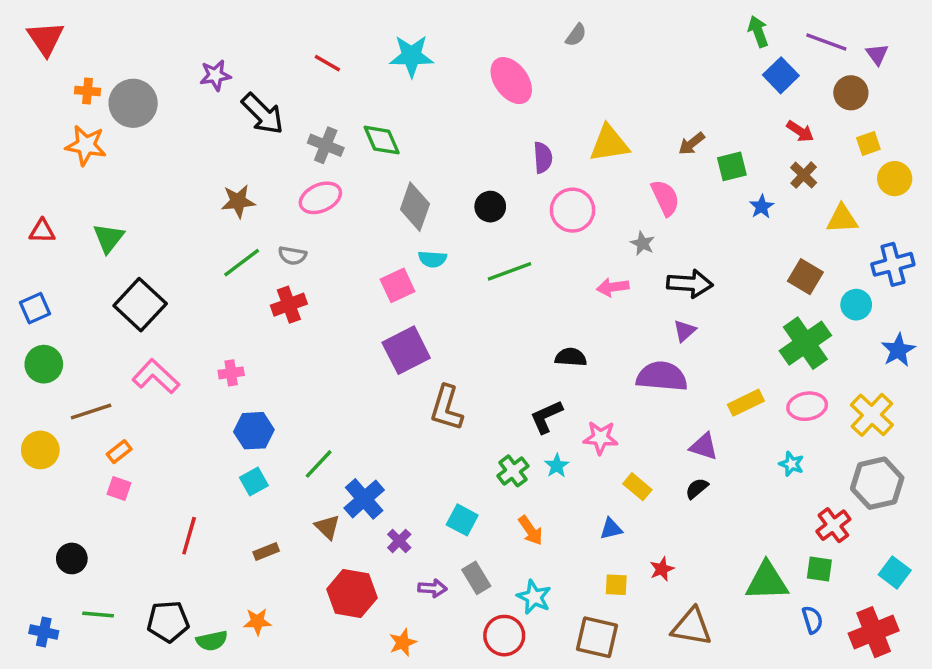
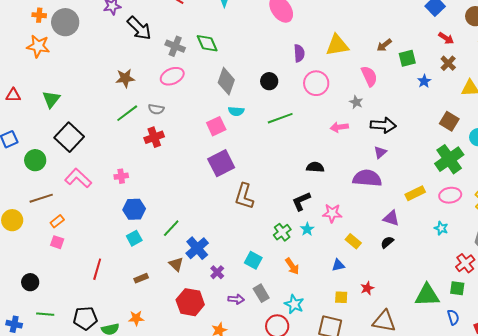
green circle: (44, 364) -> (35, 160), moved

